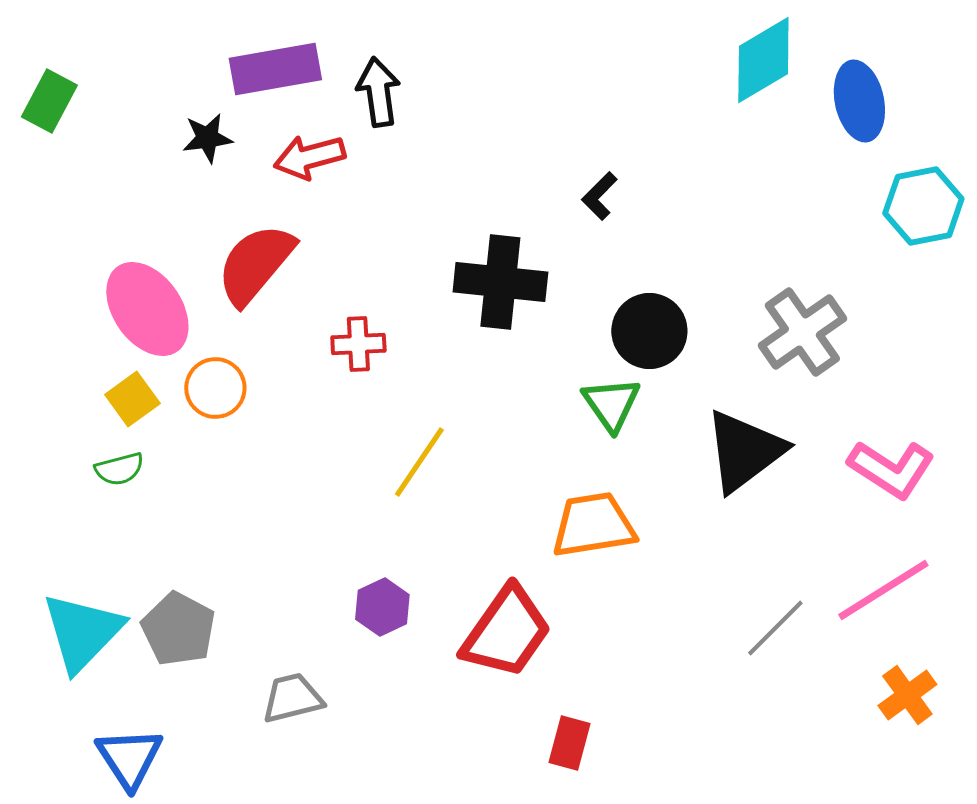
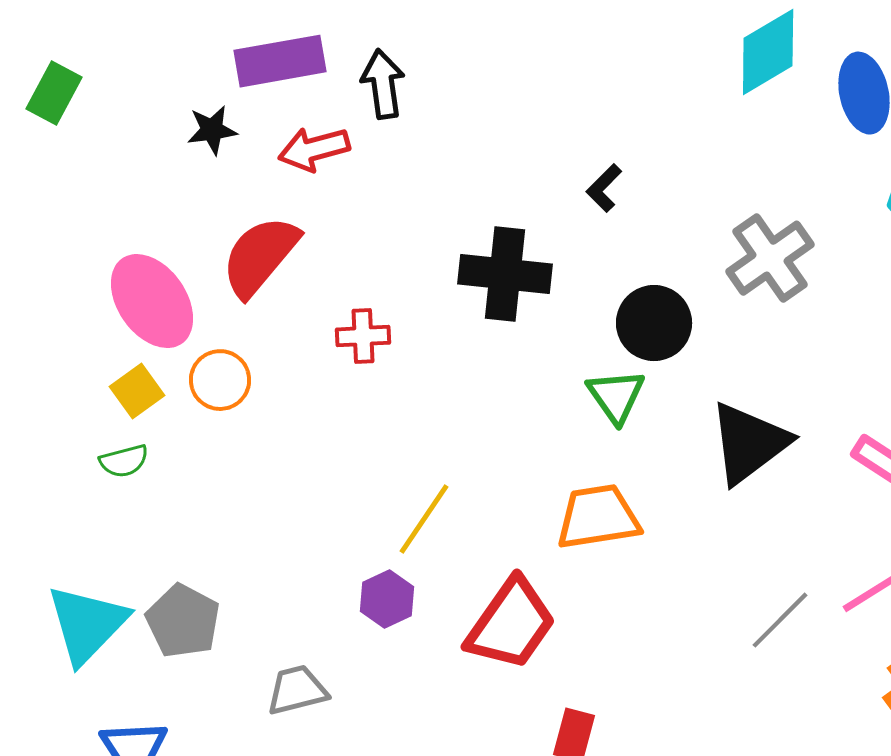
gray cross: (802, 332) -> (770, 258), moved
yellow line: (419, 462) -> (424, 519), moved

